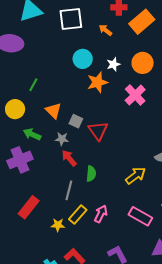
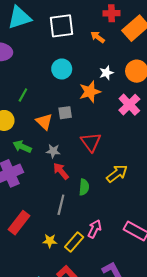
cyan circle: (83, 59) -> (62, 69), moved
gray square: (76, 121) -> (65, 113), moved, turned -32
yellow arrow: (136, 175) -> (117, 173), moved
yellow rectangle: (78, 215) -> (74, 242), moved

